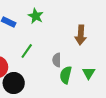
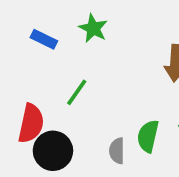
gray semicircle: (57, 60) -> (117, 151), moved

